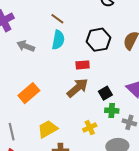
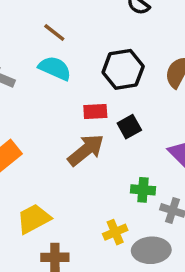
cyan semicircle: (58, 40) -> (55, 68), turned -78
black square: (105, 93) -> (129, 127), moved
yellow cross: (90, 128) -> (115, 232), moved

